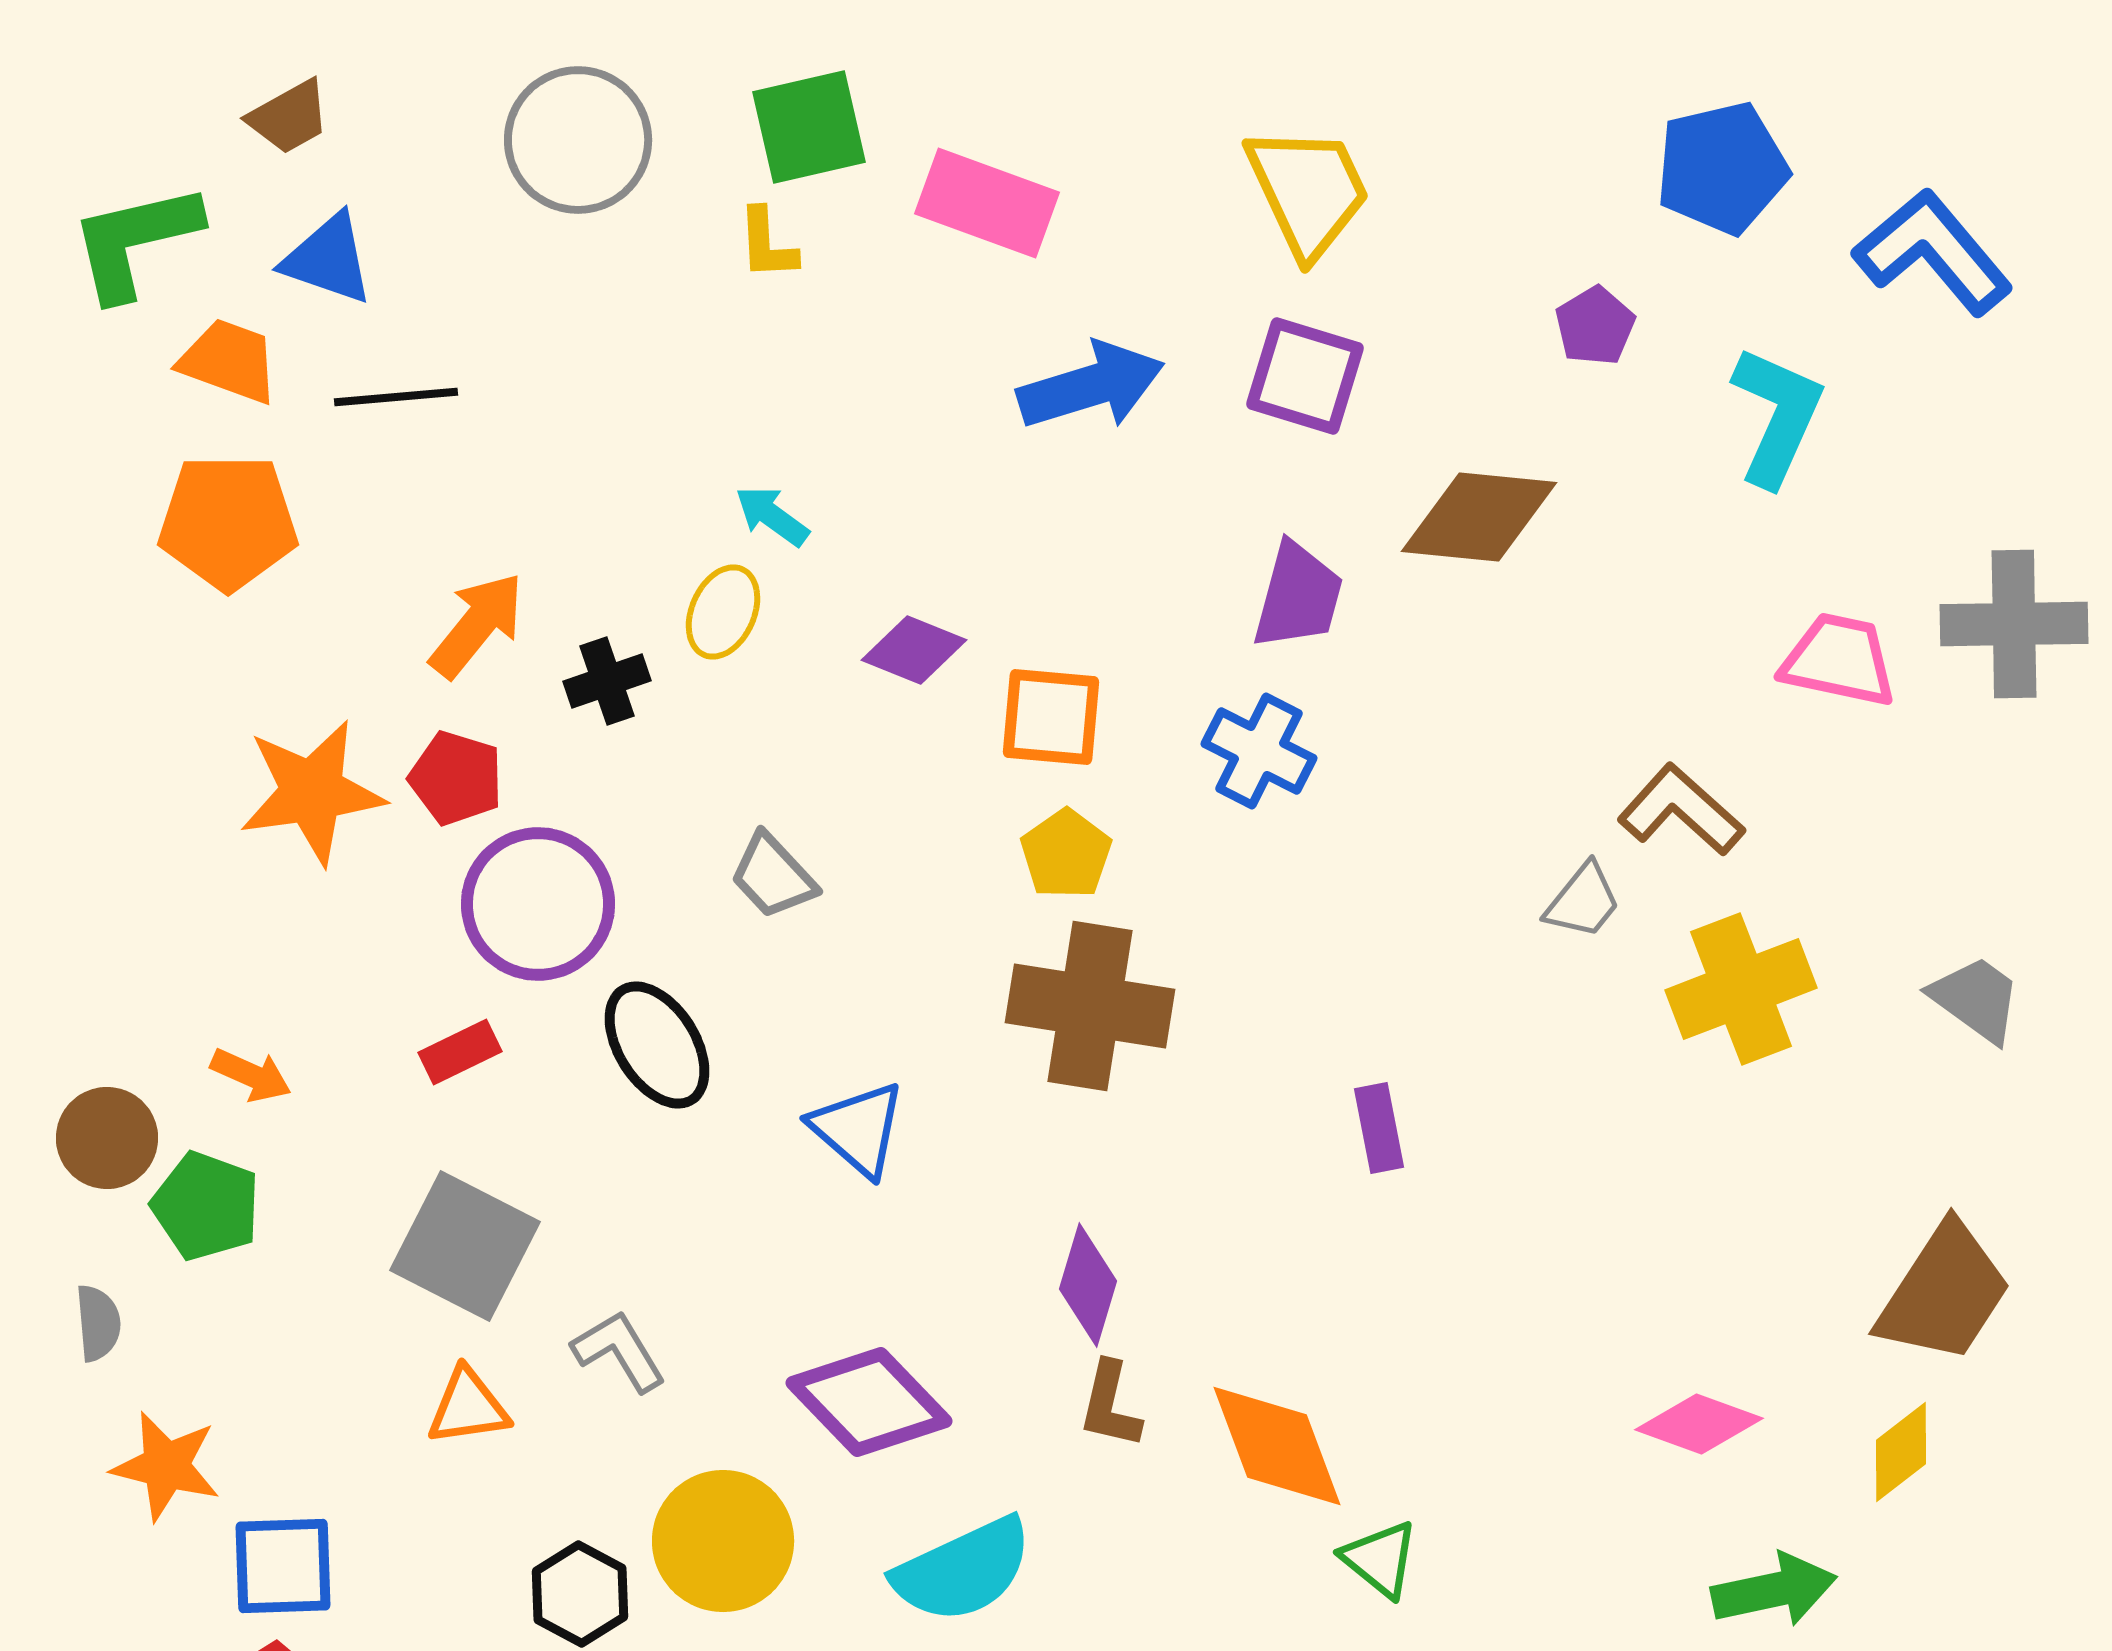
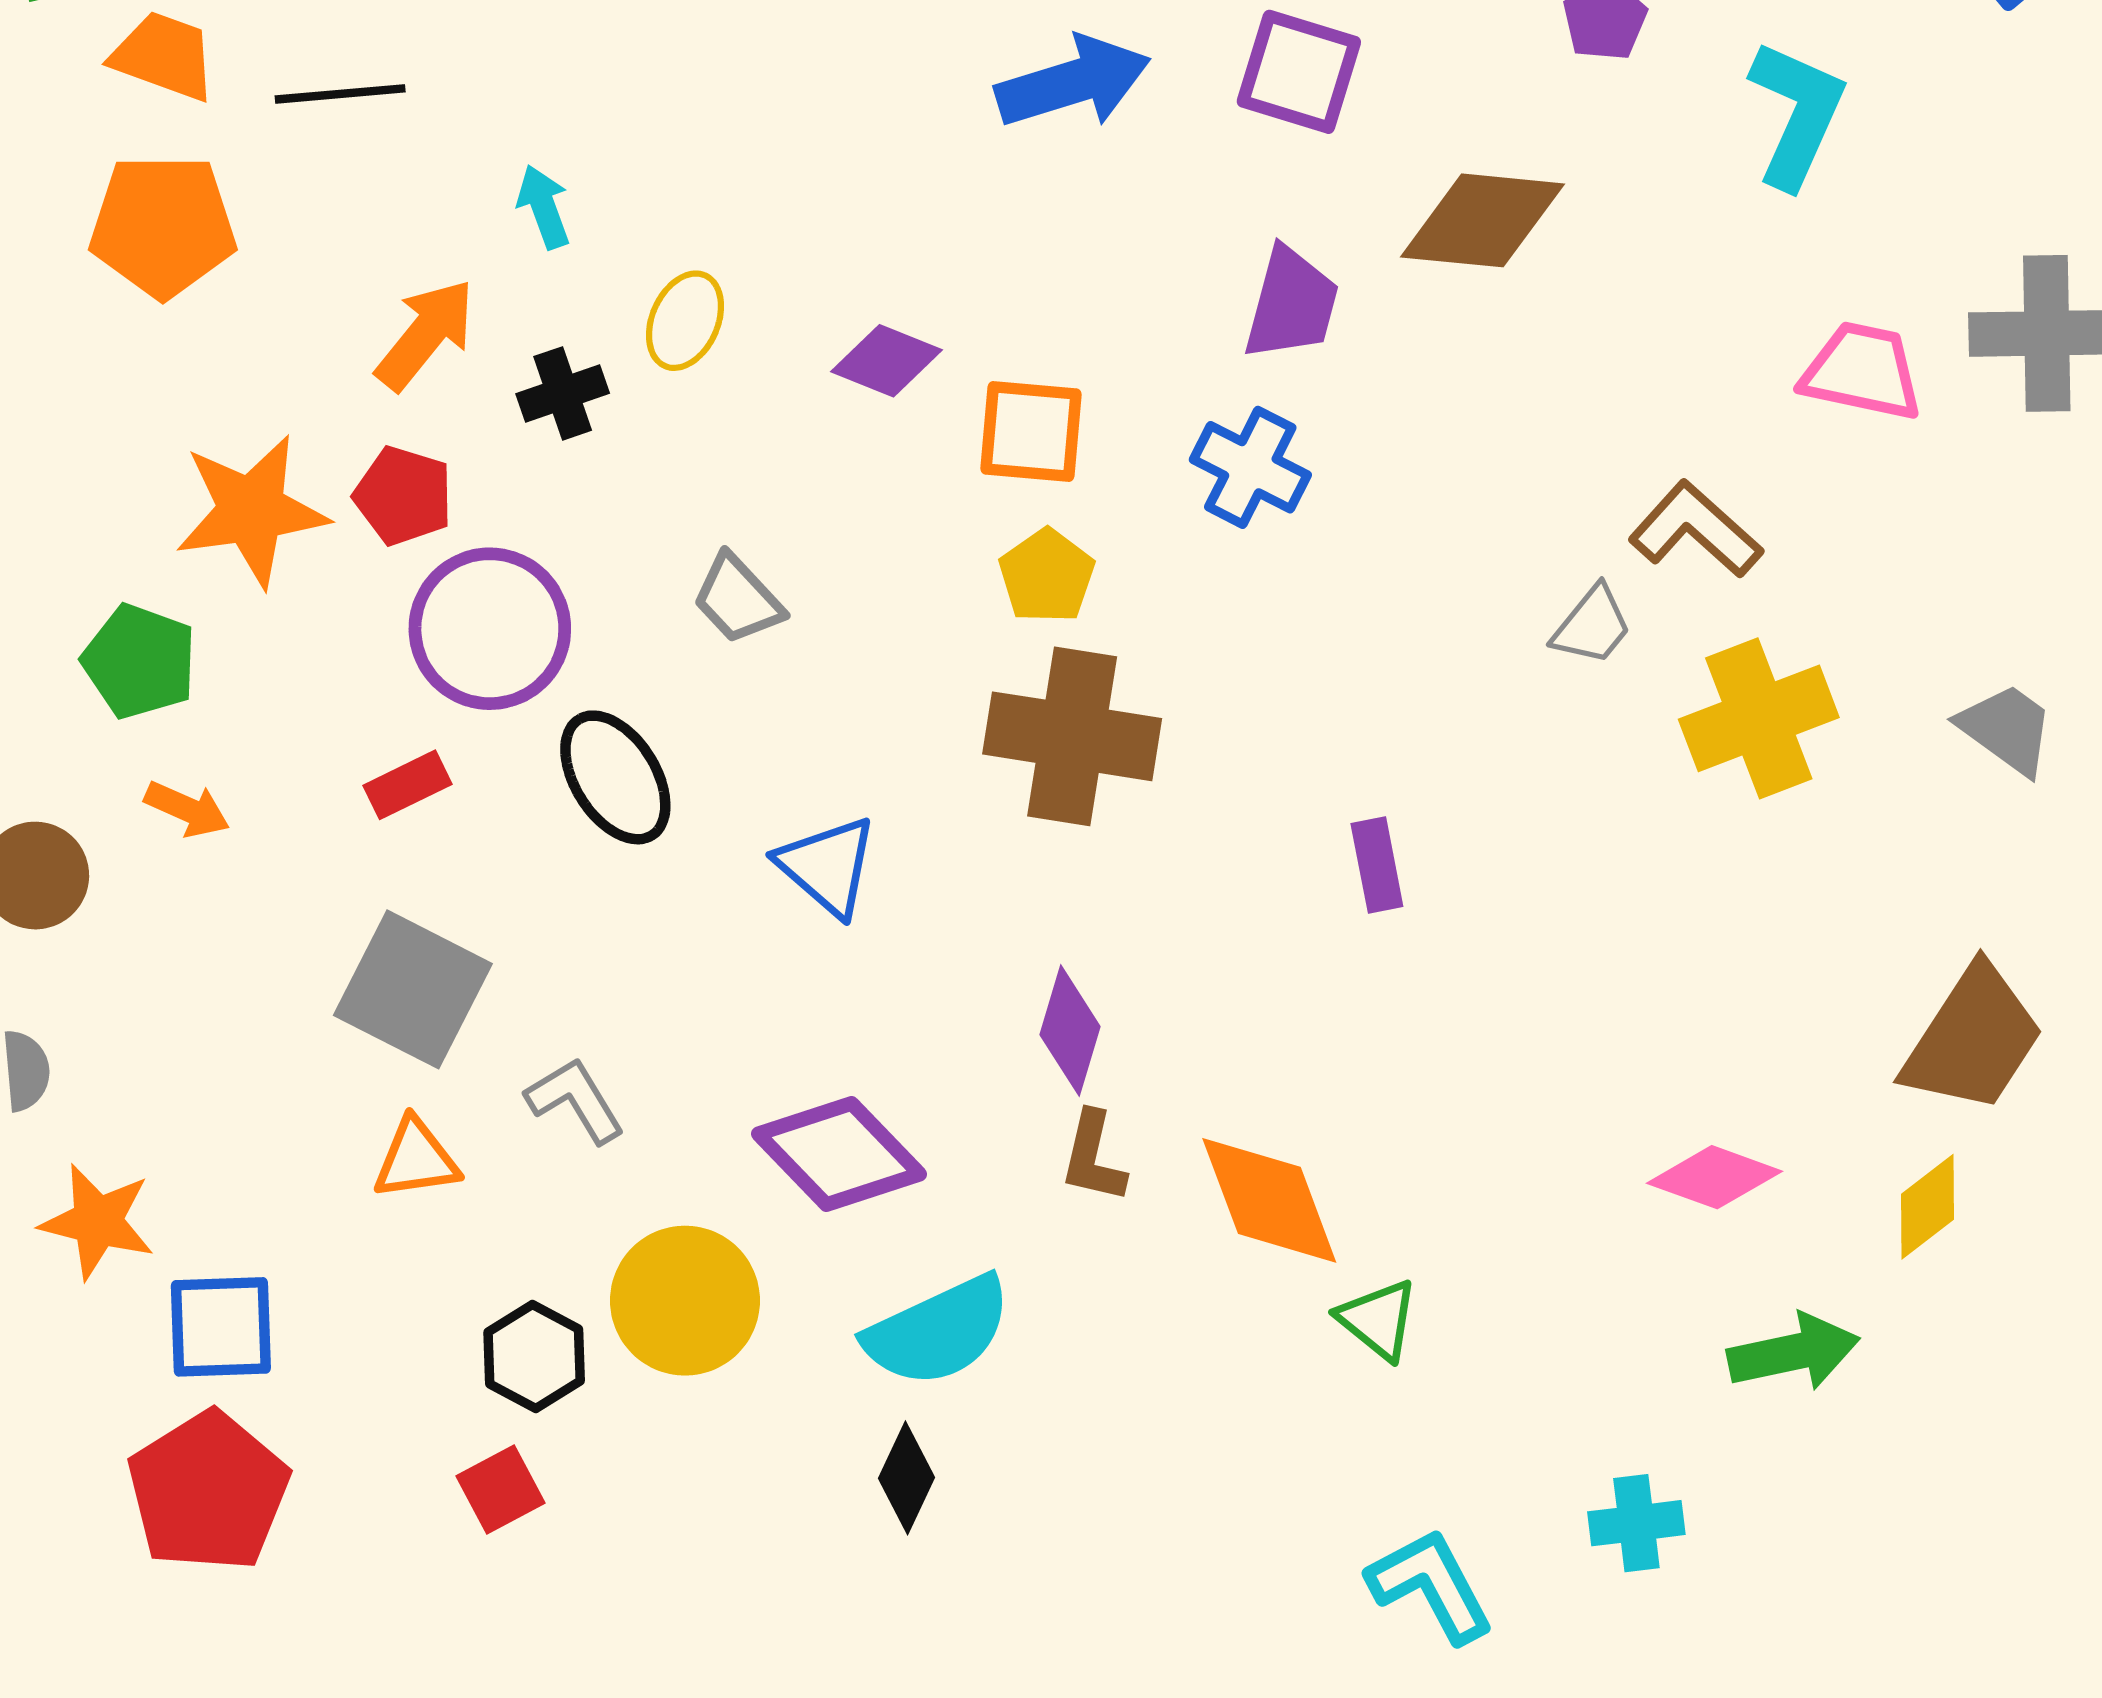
cyan arrow: (772, 516) -> (544, 207), moved, turned 34
green pentagon: (206, 1206) -> (140, 661), moved

